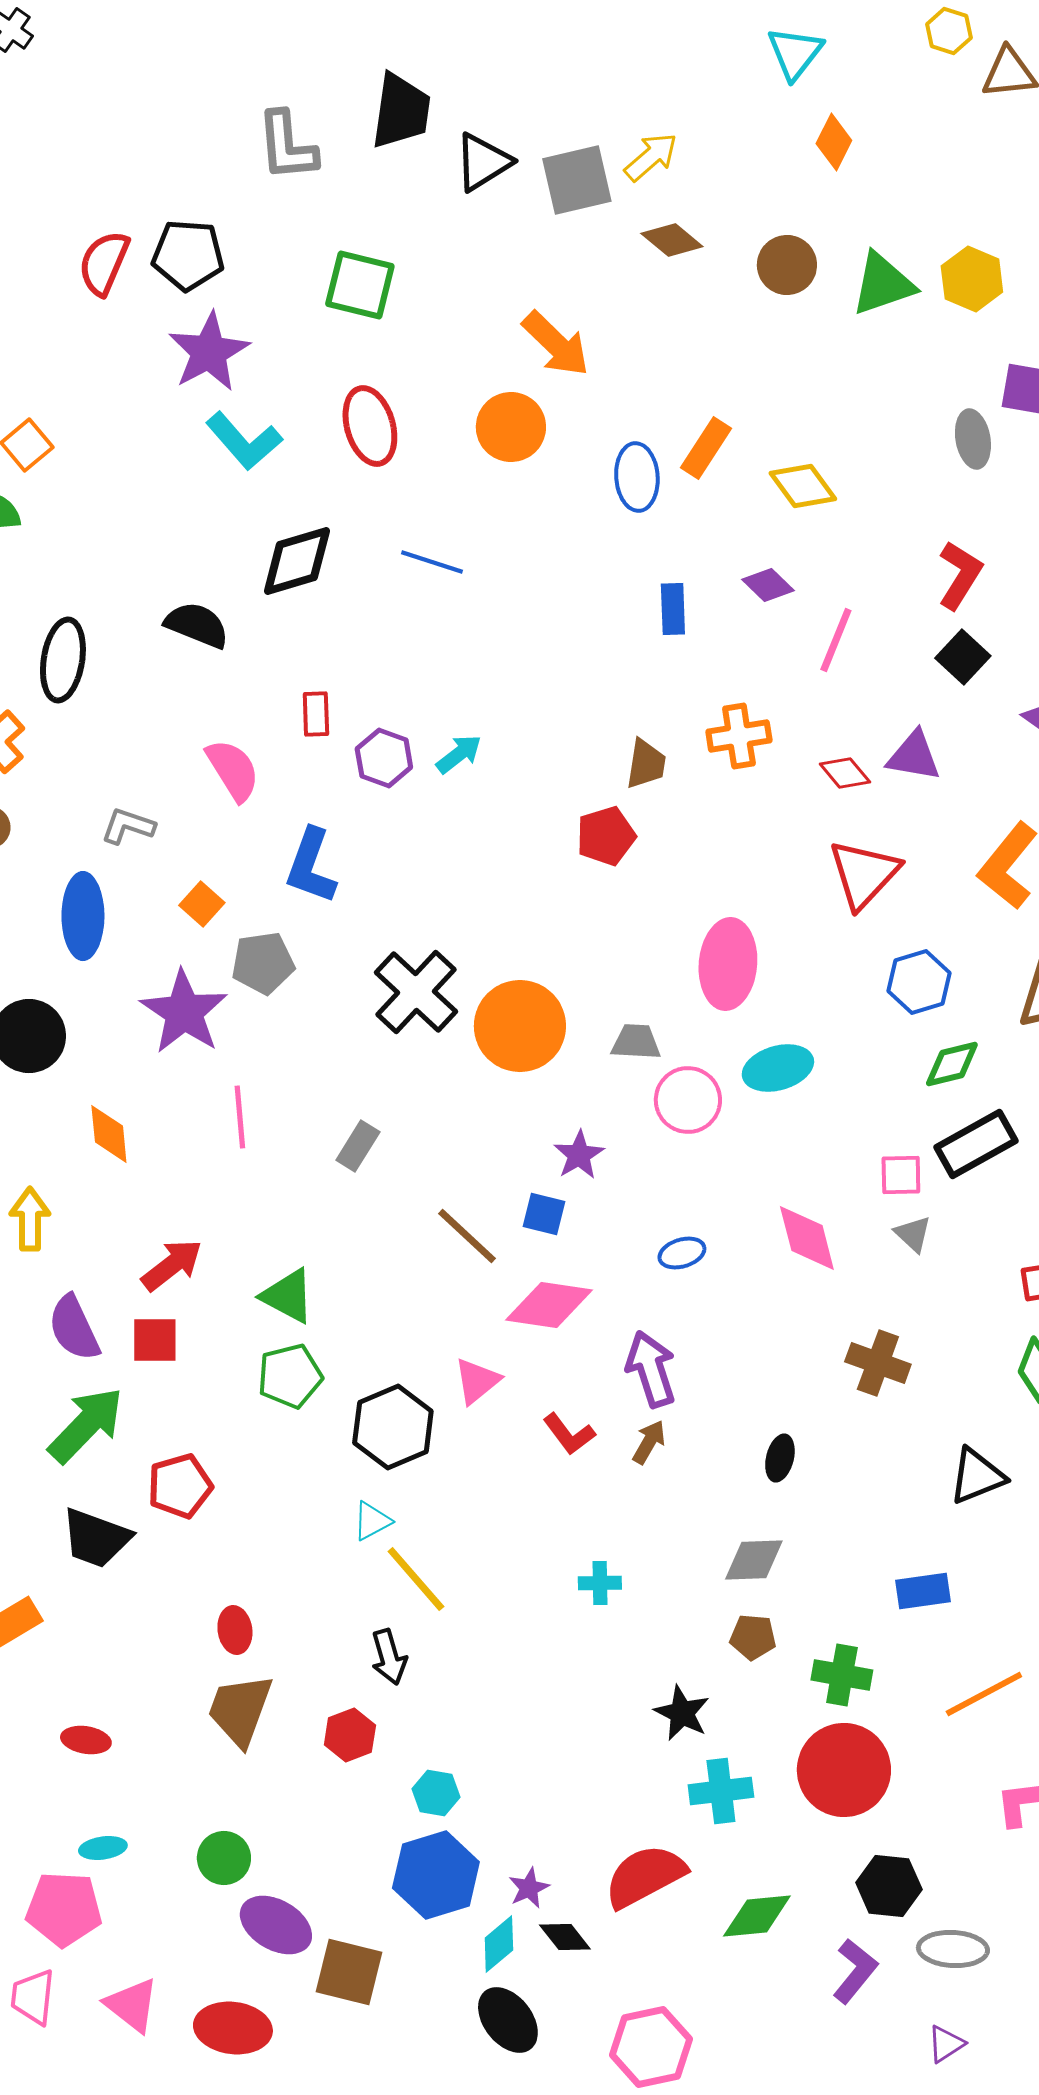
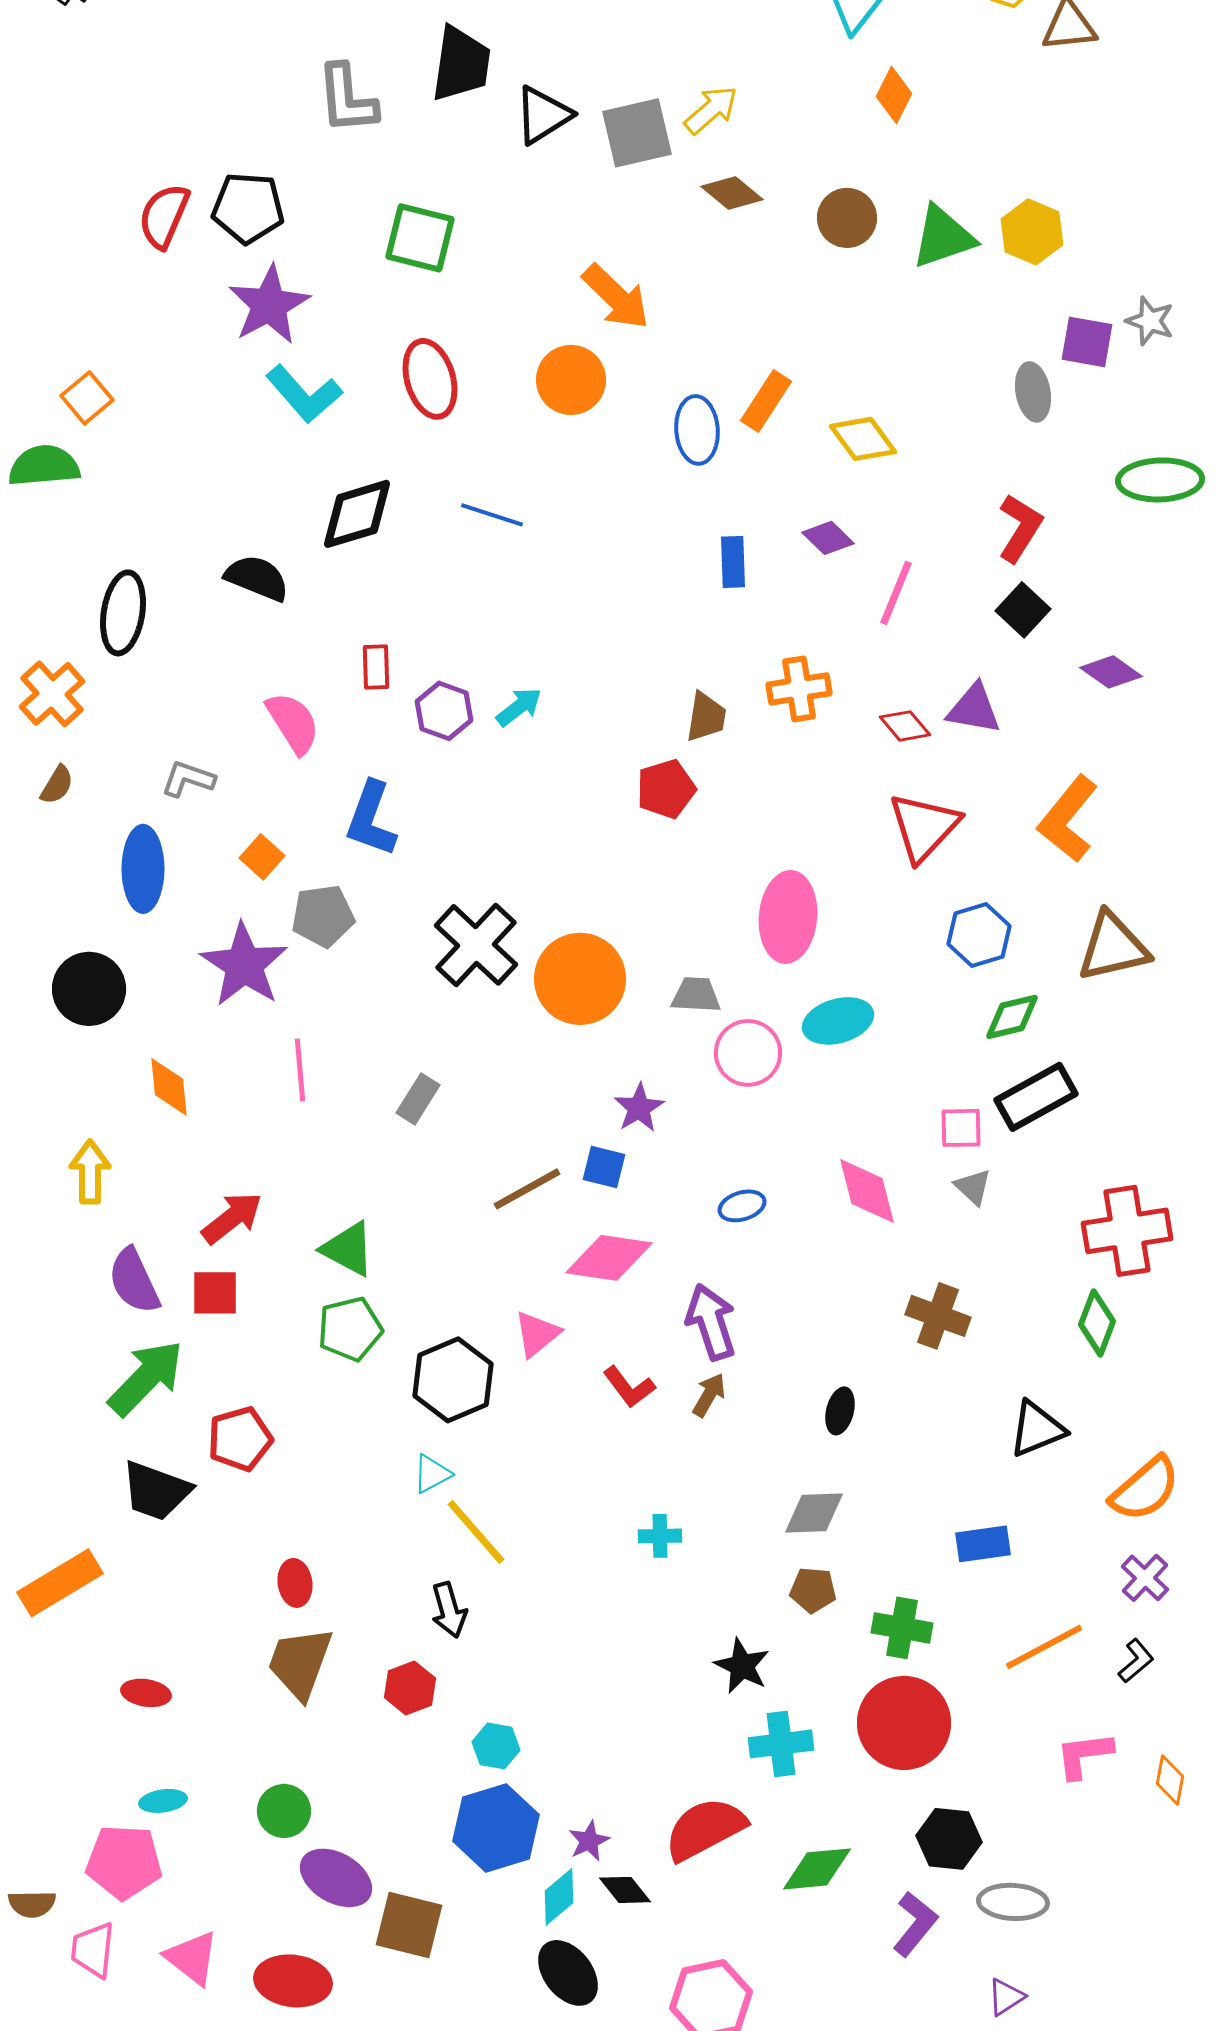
brown line: (467, 1236) -> (527, 1189), turned -72

